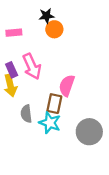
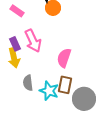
pink rectangle: (14, 33) -> (17, 11), turned 40
brown rectangle: (54, 104) -> (65, 85), moved

